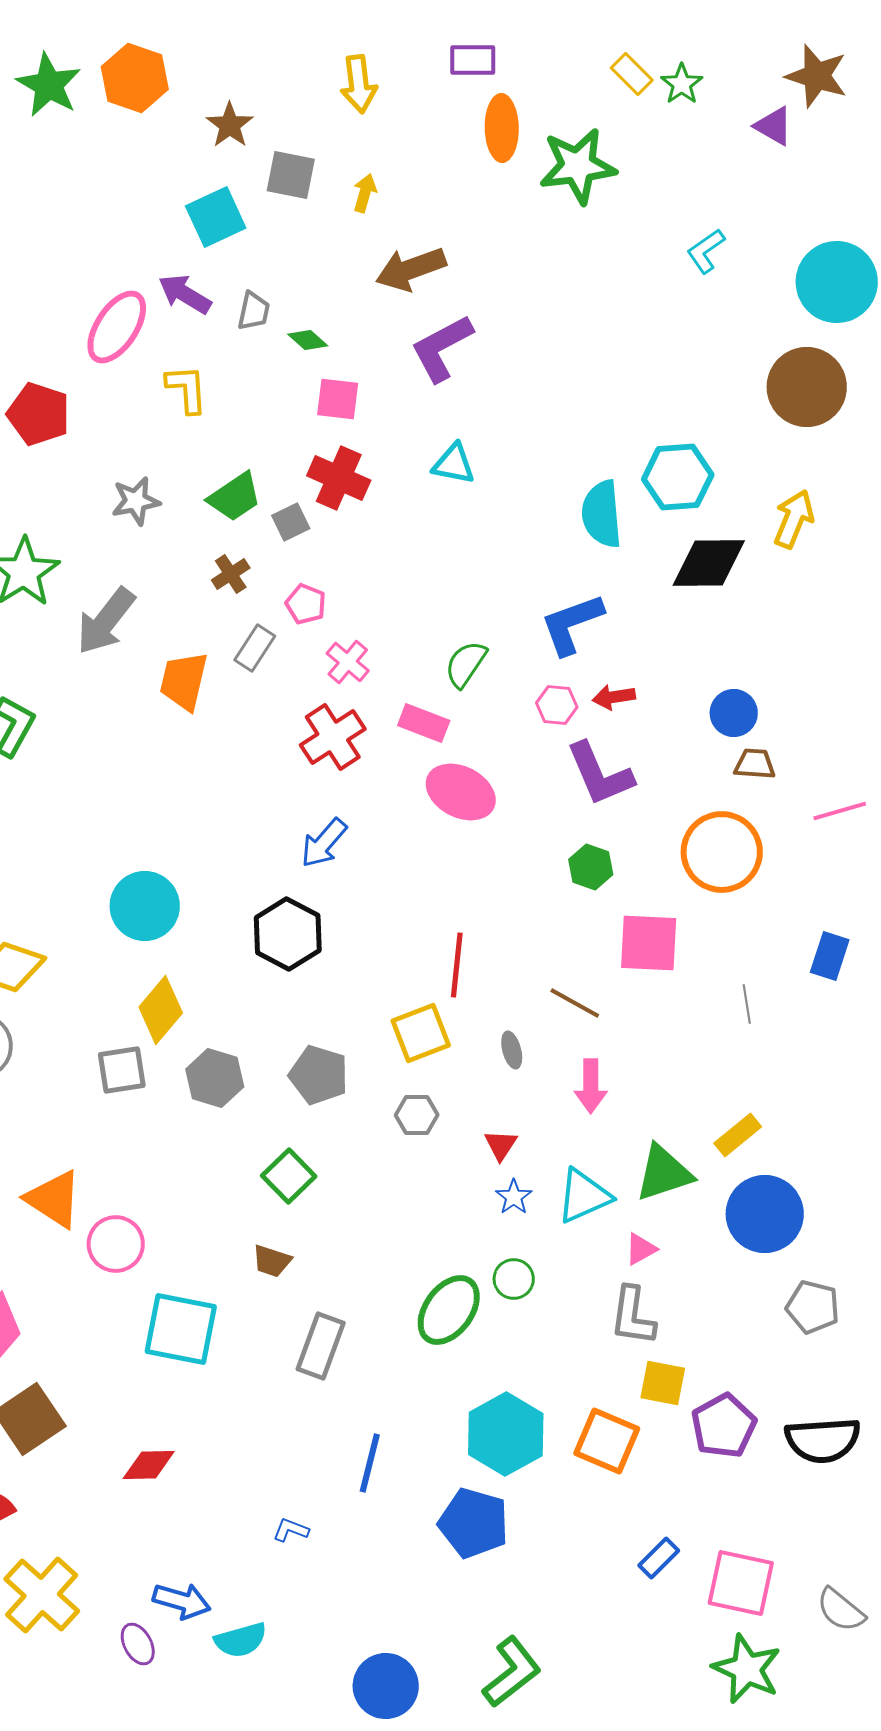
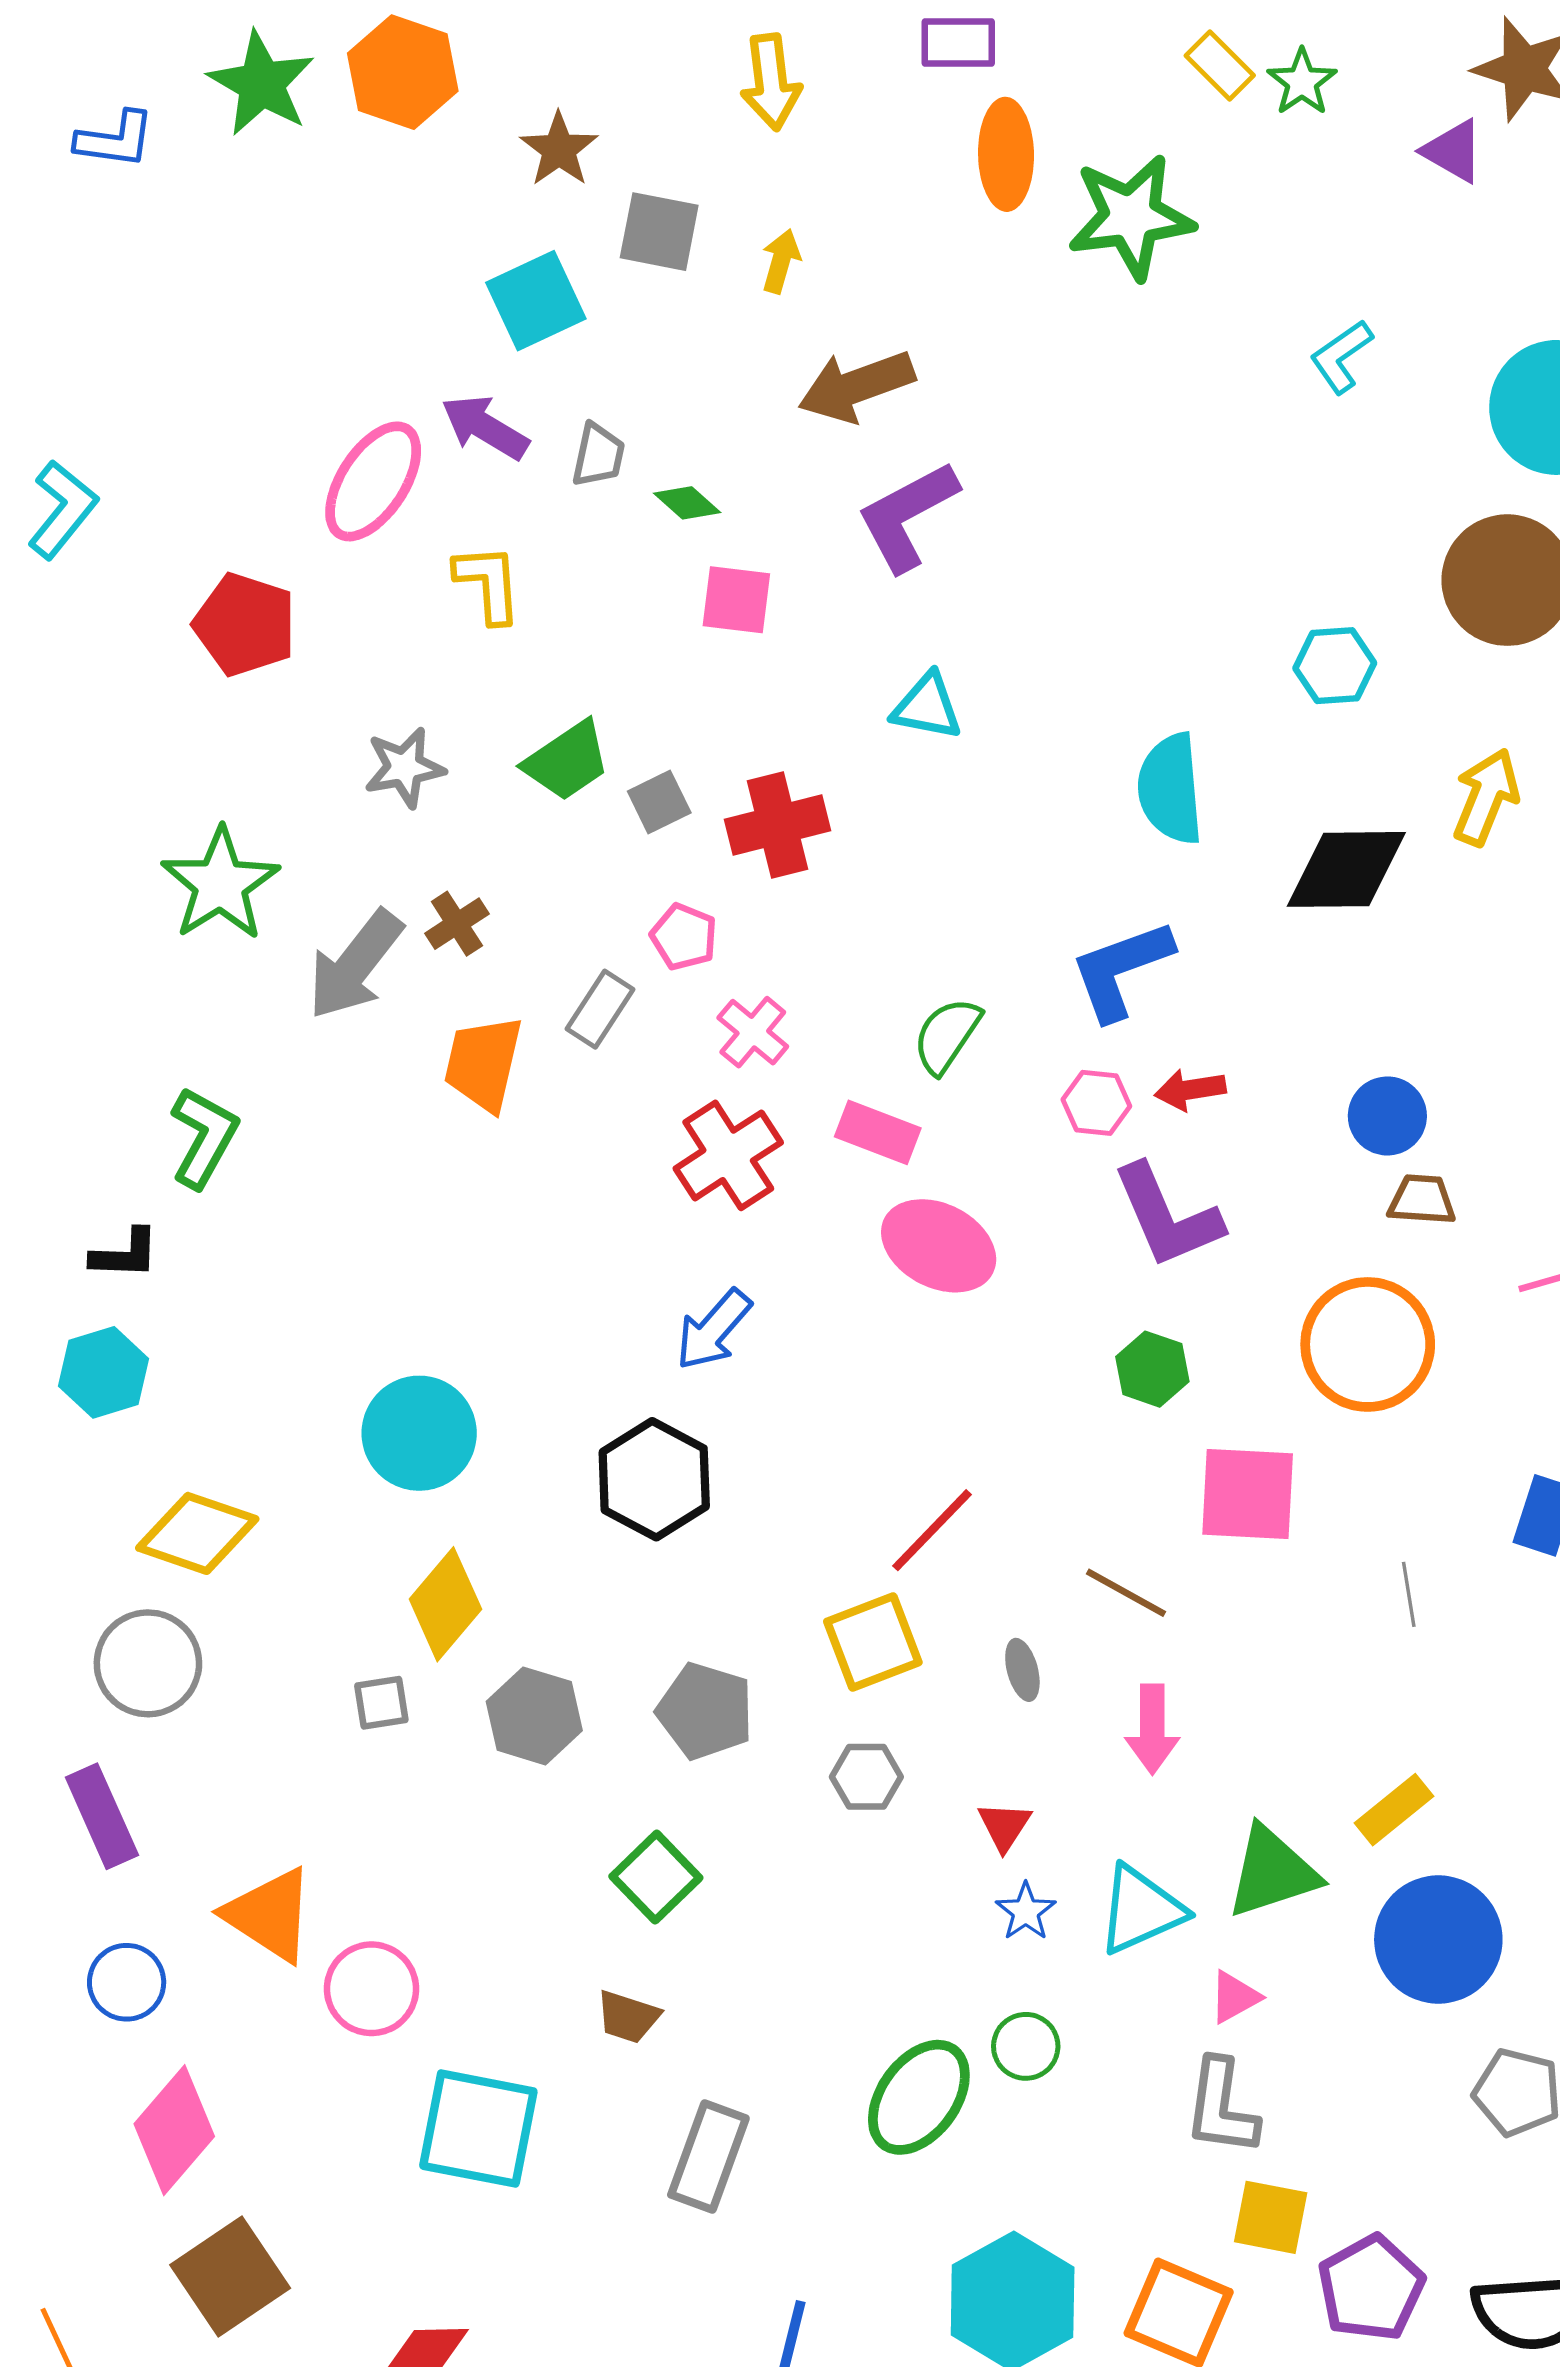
cyan hexagon: (678, 477) -> (1335, 666), moved, size x0.7
red cross: (339, 478) -> (778, 825), moved, turned -38
brown cross: (231, 574) -> (457, 924), moved
red line: (457, 965) -> (932, 1530), turned 38
gray square: (122, 1070) -> (381, 1703), size x0.7

